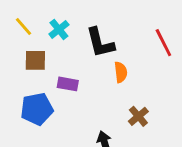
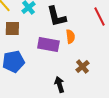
purple rectangle: (68, 84) -> (48, 44), moved, size x1.5

